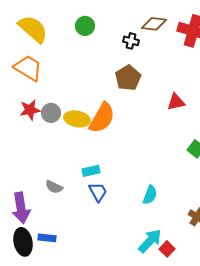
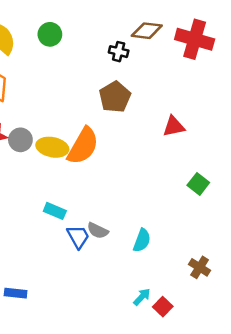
green circle: (85, 26) -> (50, 34), moved
cyan rectangle: (91, 171) -> (55, 211), moved, turned 36
gray semicircle: (54, 187) -> (98, 231), moved
cyan arrow: (150, 241) -> (142, 297), size x0.6

